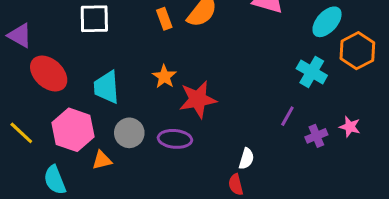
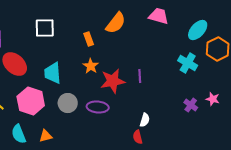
orange rectangle: (164, 19) -> (89, 39), moved
purple line: (287, 116) -> (140, 76), moved, turned -32
purple cross: (316, 136) -> (191, 105), turned -32
orange triangle: (102, 160) -> (46, 136), moved

